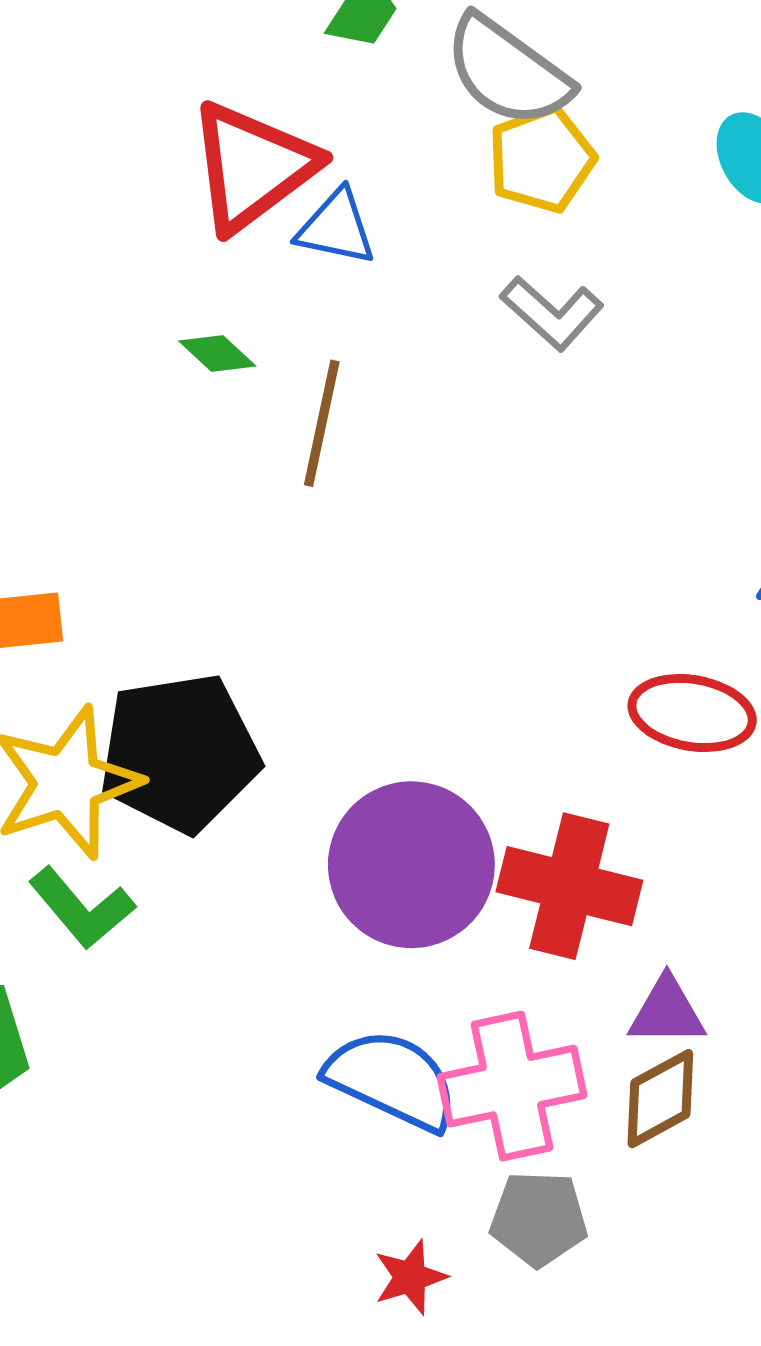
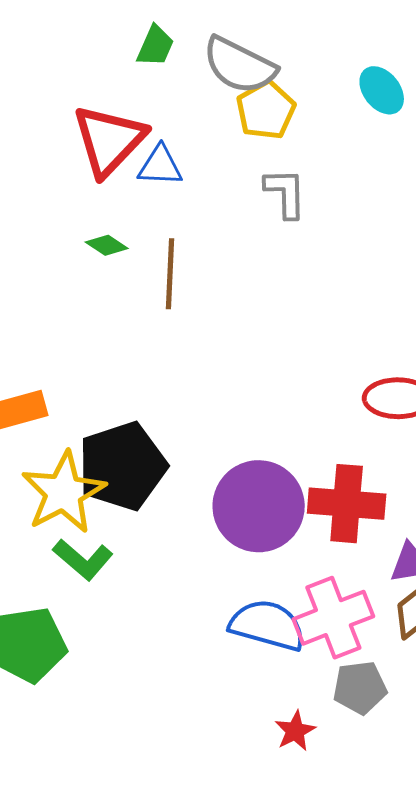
gray L-shape: (552, 313) -> (285, 193), turned -124

